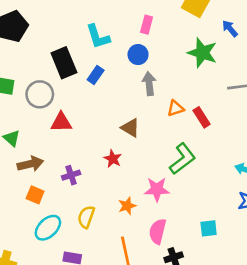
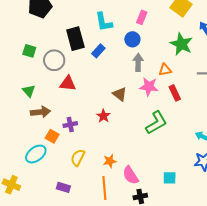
orange triangle: (176, 108) -> (165, 70), moved
pink star: (157, 189) -> (149, 87), moved
orange square: (35, 195) -> (52, 136), moved
orange star: (127, 206) -> (110, 161), moved
cyan ellipse: (48, 228) -> (36, 154), moved
pink semicircle: (158, 231) -> (131, 175), turned -54

